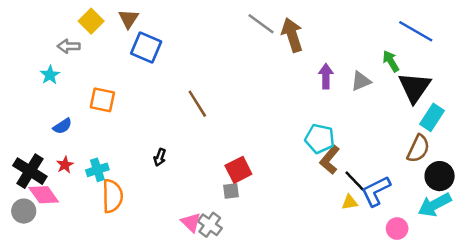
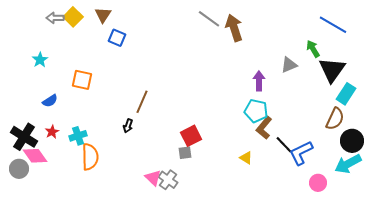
gray arrow: (69, 46) -> (55, 18), moved
blue square: (146, 47) -> (117, 38), size x0.7
purple arrow: (326, 76) -> (259, 81), moved
brown line: (197, 104) -> (142, 102), moved, turned 55
yellow triangle: (350, 202) -> (246, 158), moved, turned 40

